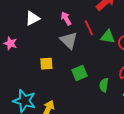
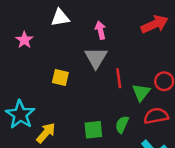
red line: (89, 28) -> (119, 78), moved
green triangle: (108, 37) -> (141, 92), moved, turned 42
green square: (80, 73) -> (93, 130), moved

